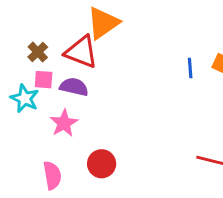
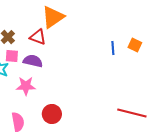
red triangle: (81, 52) -> (38, 37), size x0.7
pink star: (64, 123) -> (26, 86), turned 30

